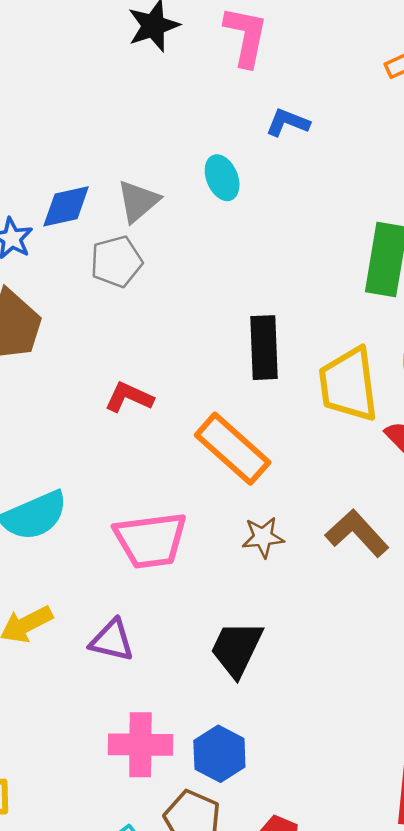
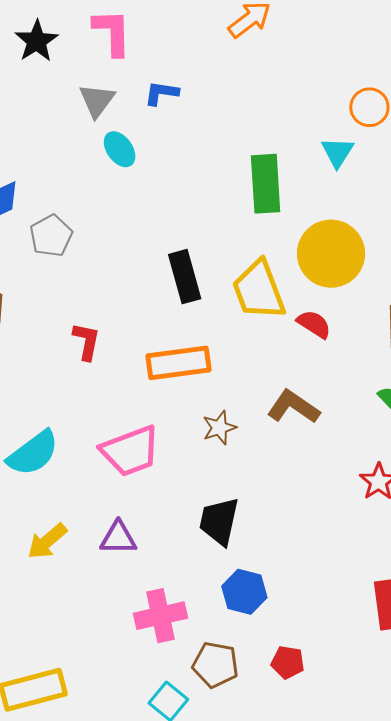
gray triangle: (138, 201) -> (97, 101), moved
red L-shape: (129, 397) -> (86, 341), turned 90
orange rectangle: (233, 449) -> (179, 363), turned -36
blue hexagon: (219, 754) -> (244, 592), moved

